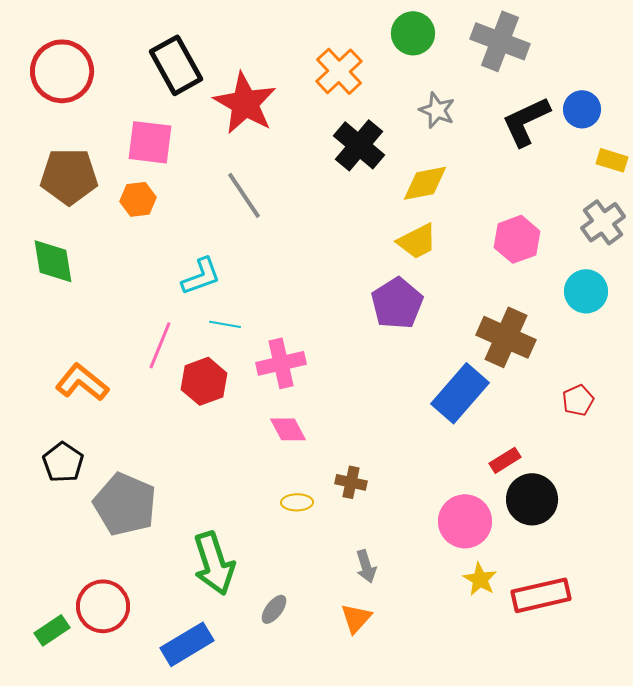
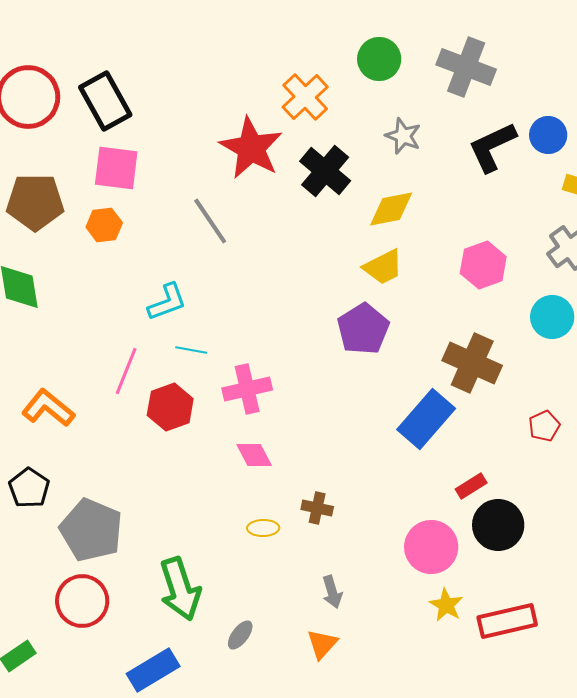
black rectangle: (176, 65) -> (105, 101), moved
red star: (245, 103) -> (251, 148), moved
red circle: (103, 606) -> (82, 601), moved

